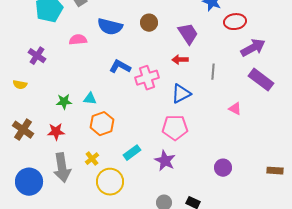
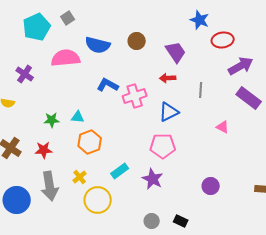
pink semicircle: (78, 40) -> (66, 58), size x1.6

